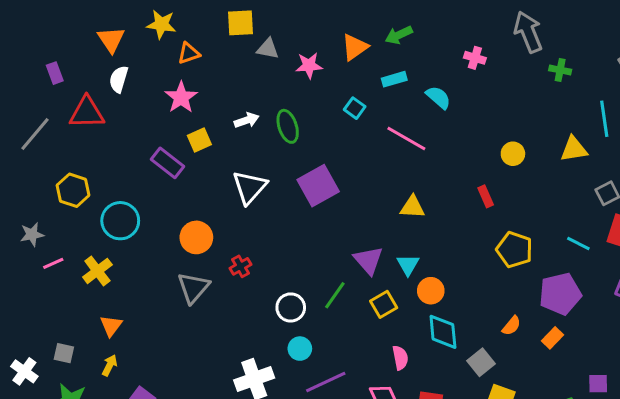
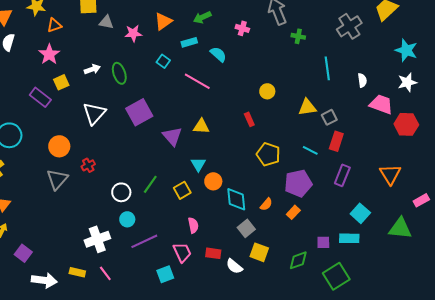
green arrow: (399, 35) -> (202, 17), moved
yellow triangle: (574, 149) -> (307, 107), moved
purple triangle: (368, 260) -> (172, 136), moved
cyan diamond: (443, 332) -> (236, 199), moved

